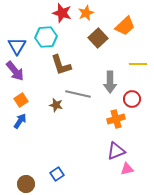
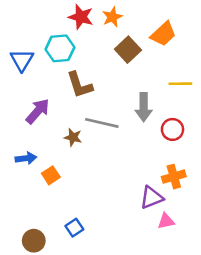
purple arrow: (15, 71) -> (38, 111), moved, turned -100
orange square: (21, 100) -> (51, 175), moved
orange cross: (116, 119) -> (174, 177), moved
blue arrow: (20, 121) -> (26, 158), turned 49

